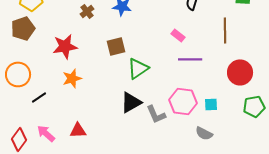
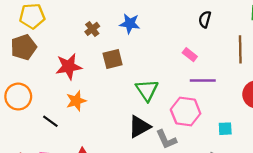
brown square: (116, 46) -> (113, 59), moved
green triangle: (138, 68) -> (147, 90), turned -30
black line: (39, 97) -> (50, 121), moved, turned 70
pink hexagon: (183, 101) -> (186, 112), moved

